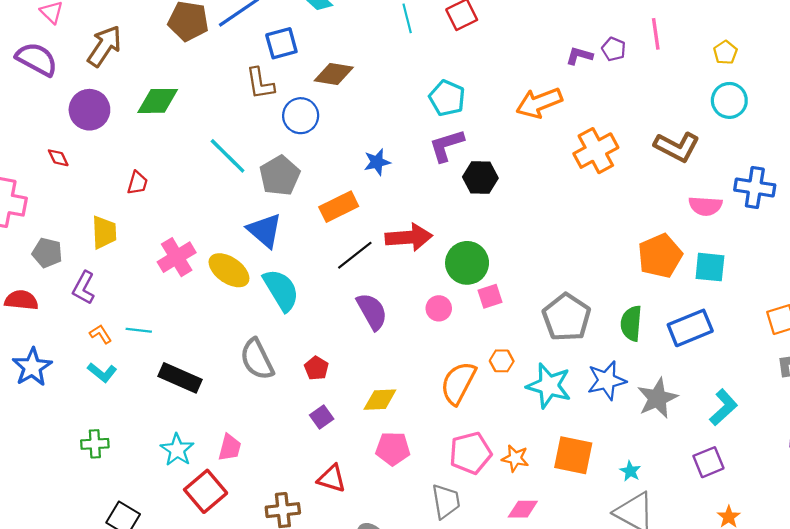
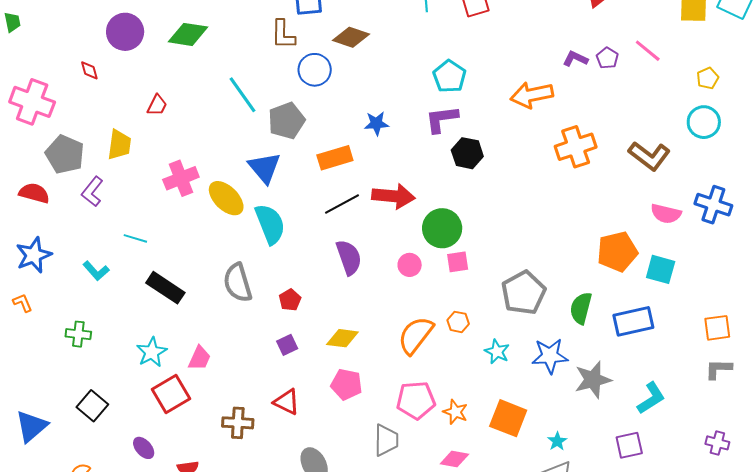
pink line: (656, 34) -> (648, 51), turned -52
gray pentagon: (47, 253) -> (65, 154), size x1.4
orange L-shape: (101, 334) -> (23, 303), moved
cyan star: (549, 386) -> (497, 352), size x0.6

